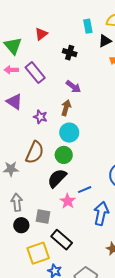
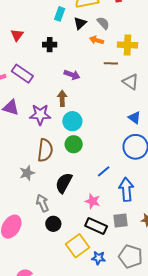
cyan rectangle: (88, 26) -> (60, 14), turned 48
purple arrow: (73, 87) -> (72, 75), moved
purple star: (40, 117) -> (40, 115), size x1.5
black semicircle: (57, 178) -> (64, 183), moved
pink star: (68, 201) -> (93, 201), moved
gray square: (43, 216) -> (121, 221), moved

